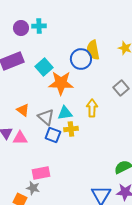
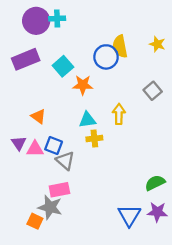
purple circle: (21, 28) -> (36, 21), size x1.5
orange star: (61, 83) -> (83, 85), size x0.7
gray triangle: (46, 117) -> (65, 161), moved
blue square: (53, 135) -> (54, 145), moved
gray star: (33, 188) -> (50, 207), size x1.5

